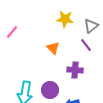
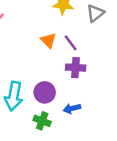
purple line: (86, 45) -> (71, 43), moved

